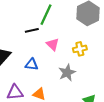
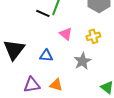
black line: (32, 30) -> (43, 13), moved, turned 40

